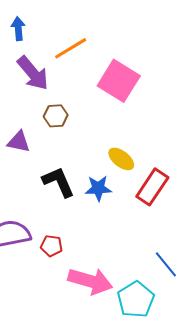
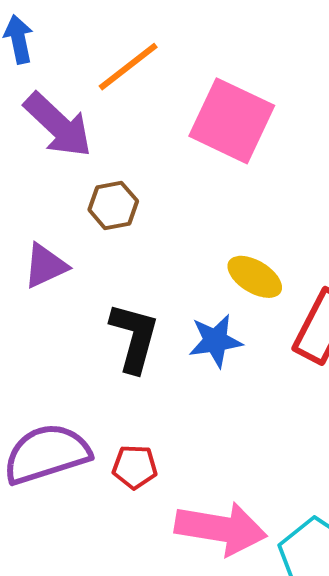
purple triangle: (19, 142) -> (45, 266), turned -30
black L-shape: (58, 182) -> (134, 337), turned 45

